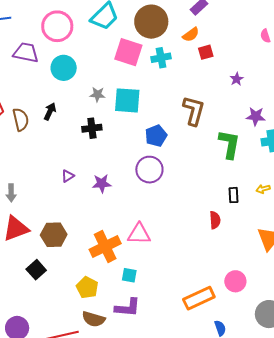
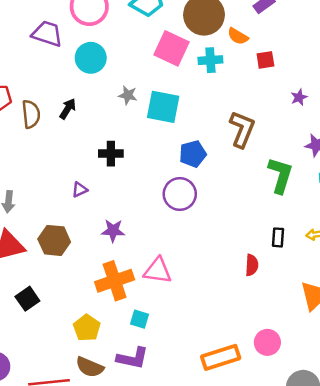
orange semicircle: (191, 35) -> (238, 36), moved, turned 60
black cross: (92, 128) -> (111, 154), moved
purple star: (102, 184) -> (113, 231), moved
brown hexagon: (54, 235) -> (54, 240), moved

